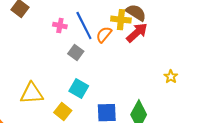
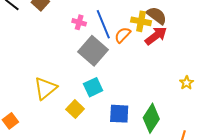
gray square: (76, 53) -> (93, 51), size x1.8
cyan square: (79, 89) -> (93, 87), turned 30
yellow triangle: (32, 93) -> (45, 88), turned -40

